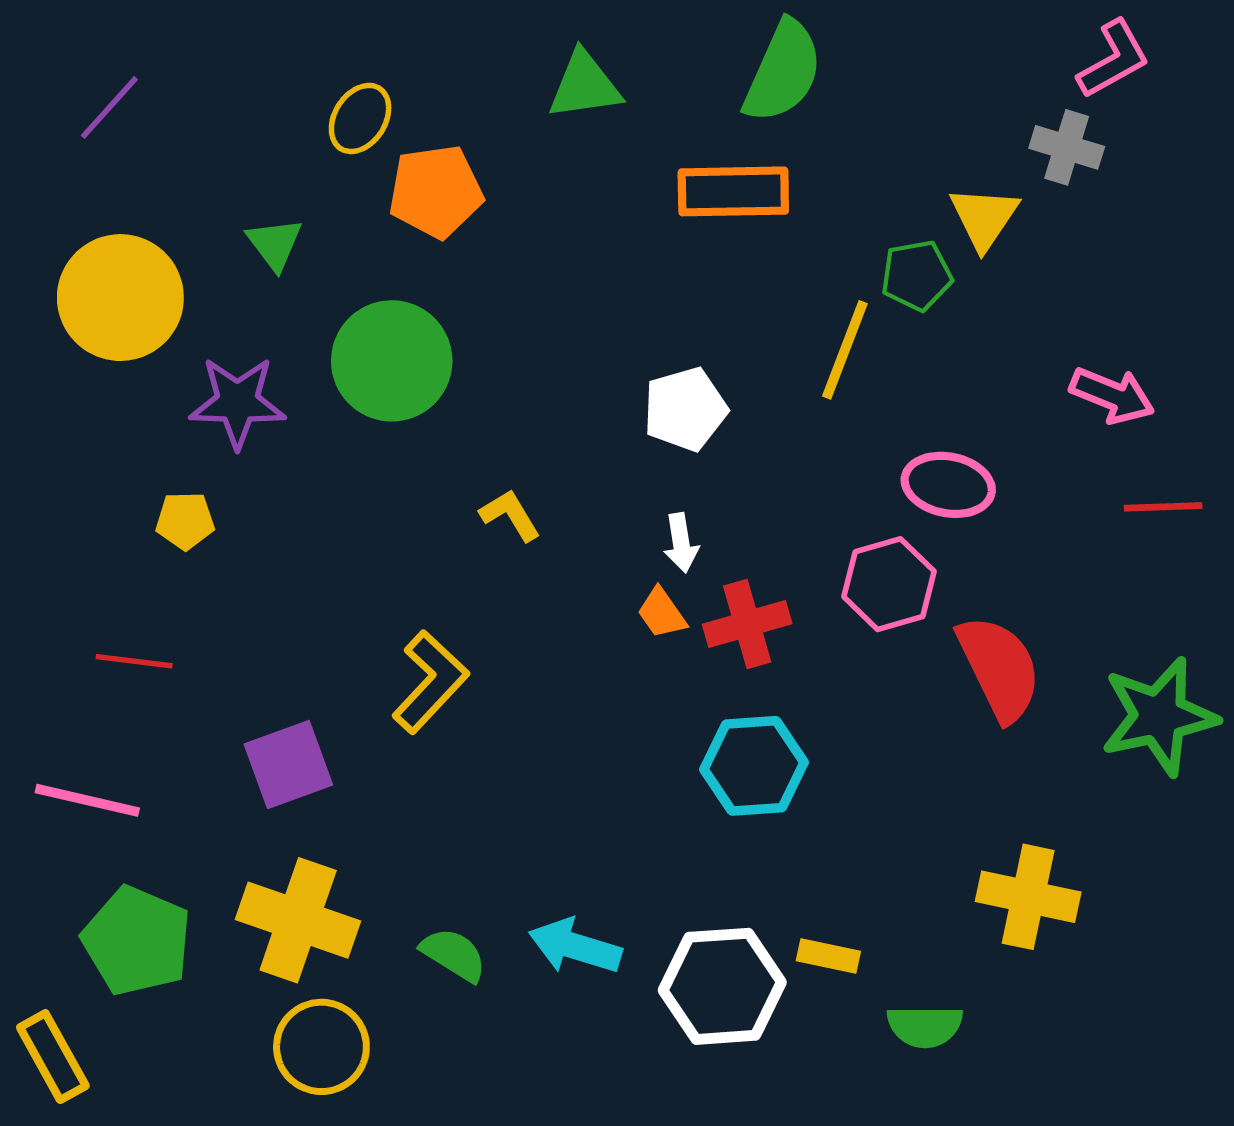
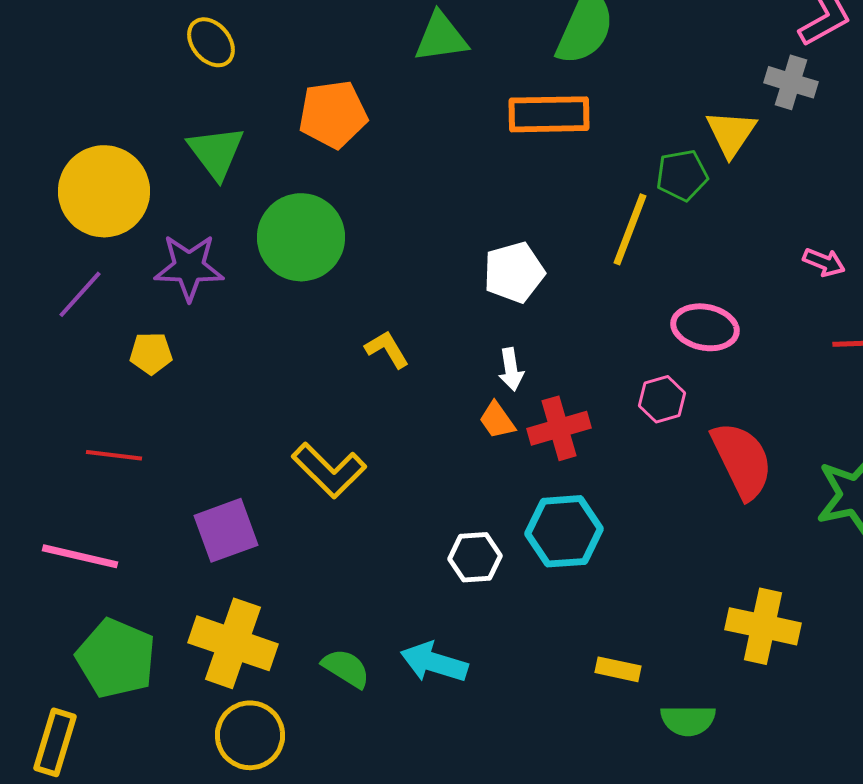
purple line: (109, 107) -> (80, 294), moved
yellow ellipse: (360, 118) -> (211, 42), moved, turned -72
green triangle: (275, 244) -> (216, 152), size x1.4
pink arrow: (1112, 395) -> (824, 262), size x0.7
pink hexagon: (889, 584) -> (662, 399), size x0.7
yellow L-shape: (430, 682) -> (329, 470), turned 92
white hexagon: (722, 986) -> (475, 557), moved, size x0.6
yellow rectangle: (53, 1057) -> (55, 742), turned 46

